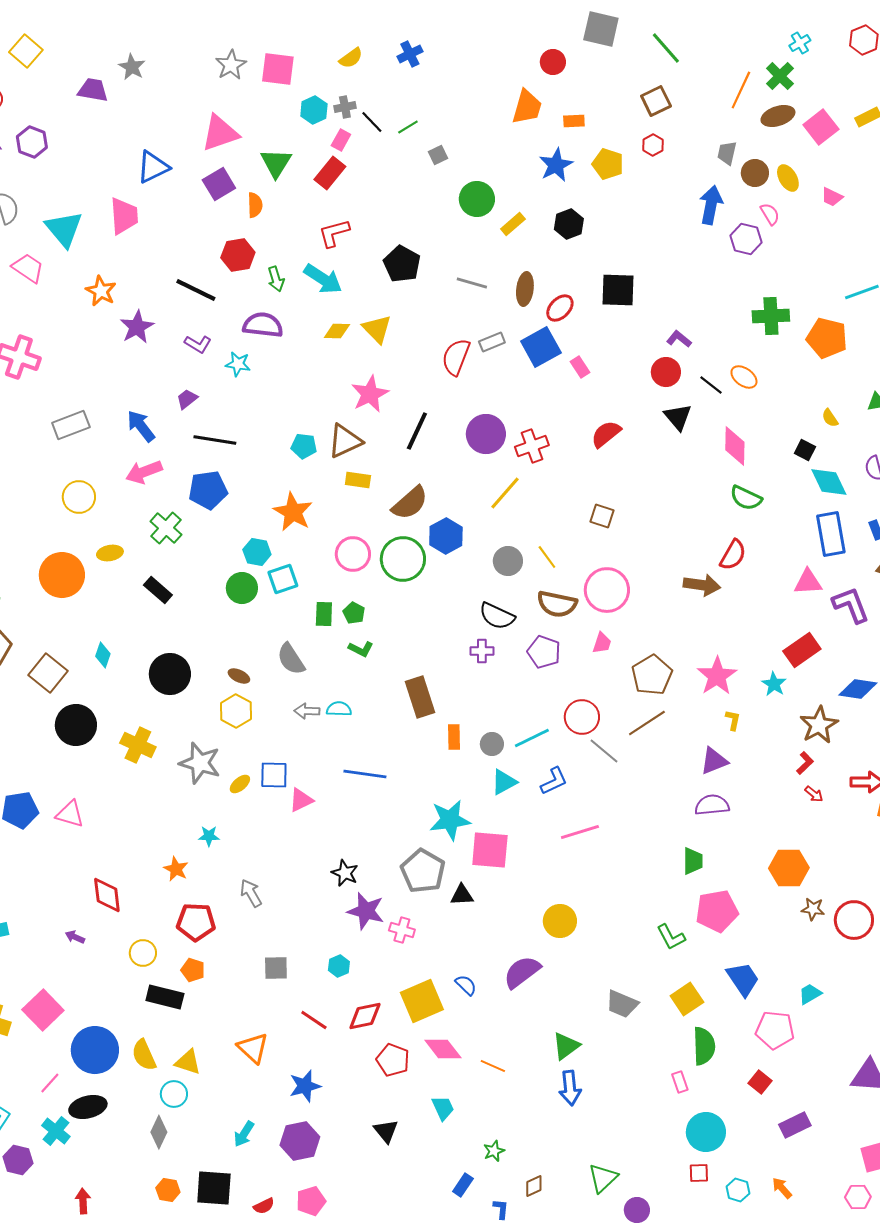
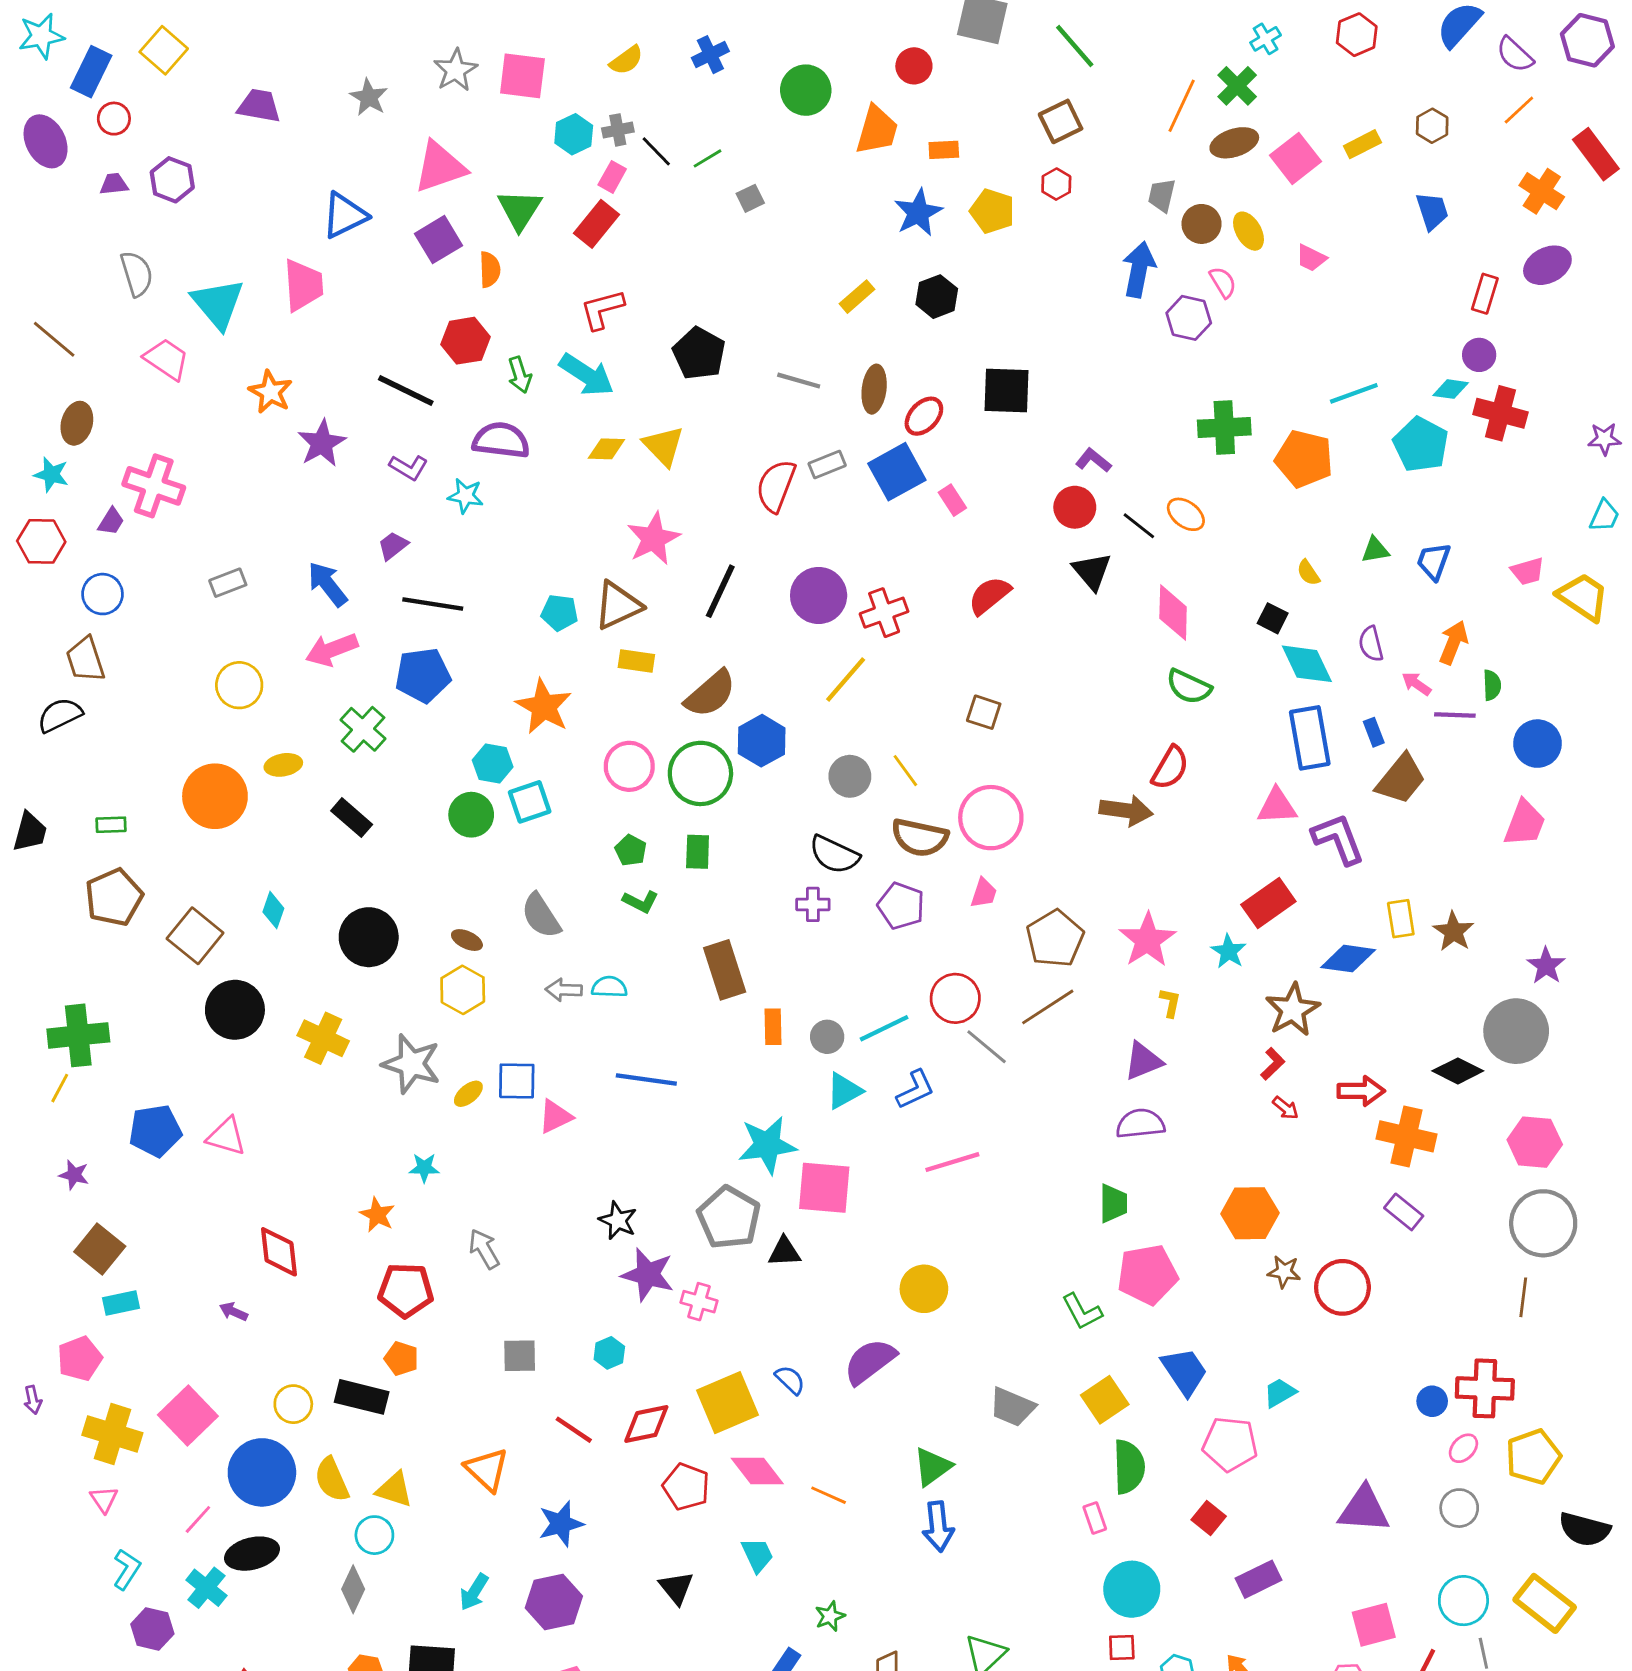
gray star: (132, 67) -> (369, 97), moved
green circle: (477, 199) -> (806, 90), moved
gray rectangle: (71, 425) -> (228, 583), size x0.7
green rectangle: (324, 614) -> (698, 852), moved
yellow circle: (143, 953) -> (293, 1404), moved

